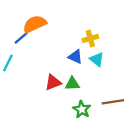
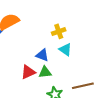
blue triangle: (75, 57) -> (42, 55), moved

